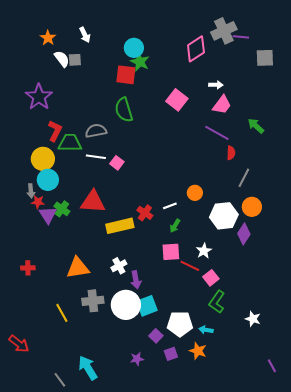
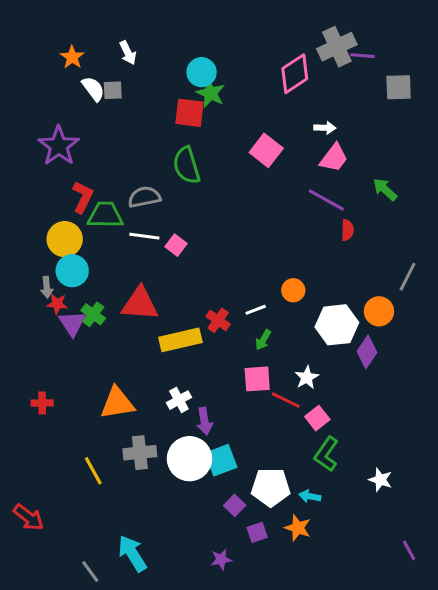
gray line: (244, 178) -> (408, 277), moved
purple star: (137, 359) -> (221, 559), moved

